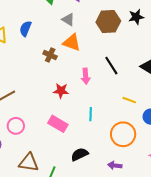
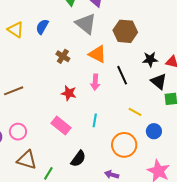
black star: (136, 17) -> (150, 59), moved
gray triangle: (68, 20) -> (86, 24), size x1.6
orange triangle: (72, 42) -> (97, 54), moved
pink circle: (16, 126) -> (18, 132), moved
black semicircle: (80, 154) -> (78, 159), turned 144

